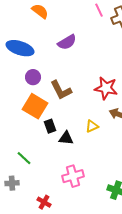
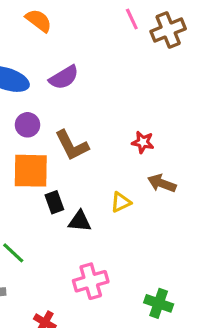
purple semicircle: (67, 42) -> (64, 77), moved
red star: (106, 88) -> (143, 142), size x0.6
orange square: (35, 106) -> (31, 171), turned -30

